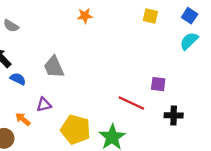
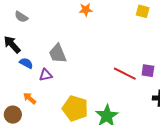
red line: (131, 103) -> (125, 74), moved
purple triangle: (44, 105) -> (46, 75), moved

